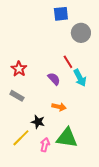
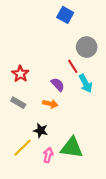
blue square: (61, 14) -> (65, 15), turned 35
gray circle: (81, 33) -> (87, 47), moved
orange arrow: (59, 107) -> (50, 104), moved

